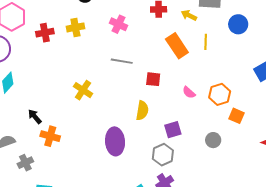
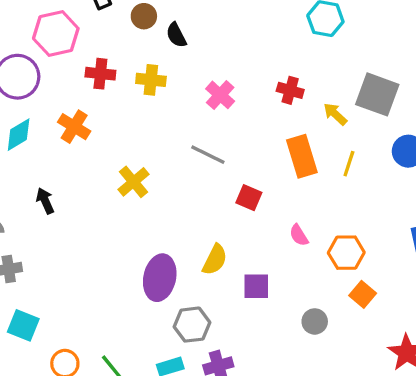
yellow semicircle: (142, 110) -> (215, 260), moved
orange cross: (50, 136) -> (74, 127), moved
gray hexagon: (163, 155) -> (192, 325), moved

